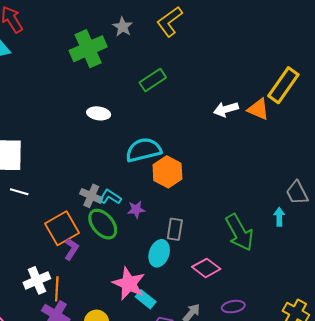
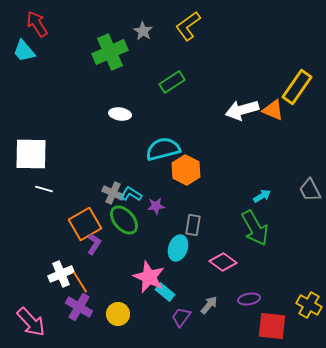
white arrow: (226, 109) -> (242, 110), size x1.4
cyan arrow: (279, 217) -> (262, 196), moved, turned 60
orange line: (57, 289) -> (80, 282), turned -35

